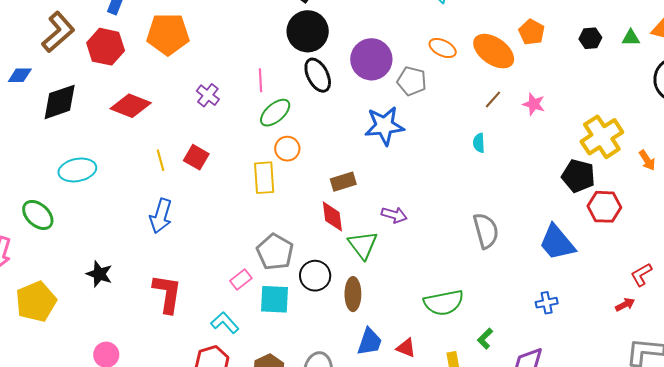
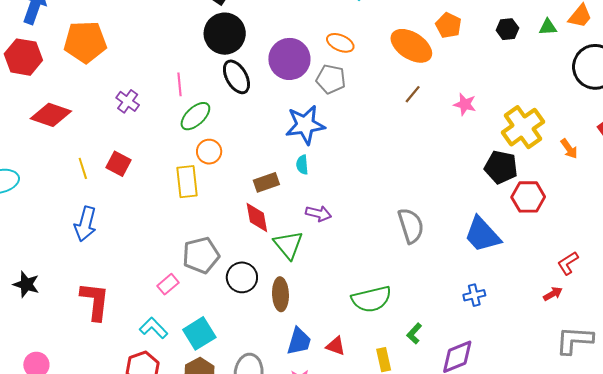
orange ellipse: (443, 48) -> (340, 43), moved
pink star: (534, 104) -> (465, 104), moved
cyan semicircle: (479, 143) -> (302, 165), moved
gray pentagon: (275, 252) -> (201, 255), turned 30
cyan square: (274, 299) -> (199, 333), moved, turned -32

